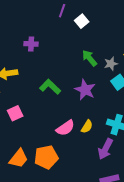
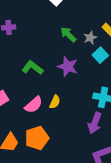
yellow semicircle: (87, 127) -> (55, 102), moved
pink semicircle: (65, 128) -> (34, 105), moved

